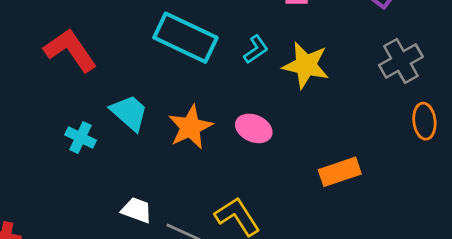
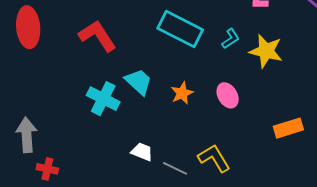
orange star: (190, 127) -> (182, 93), size x0.7
pink ellipse: (254, 128) -> (228, 95), turned 35
cyan cross: (81, 137) -> (103, 99), size x1.5

